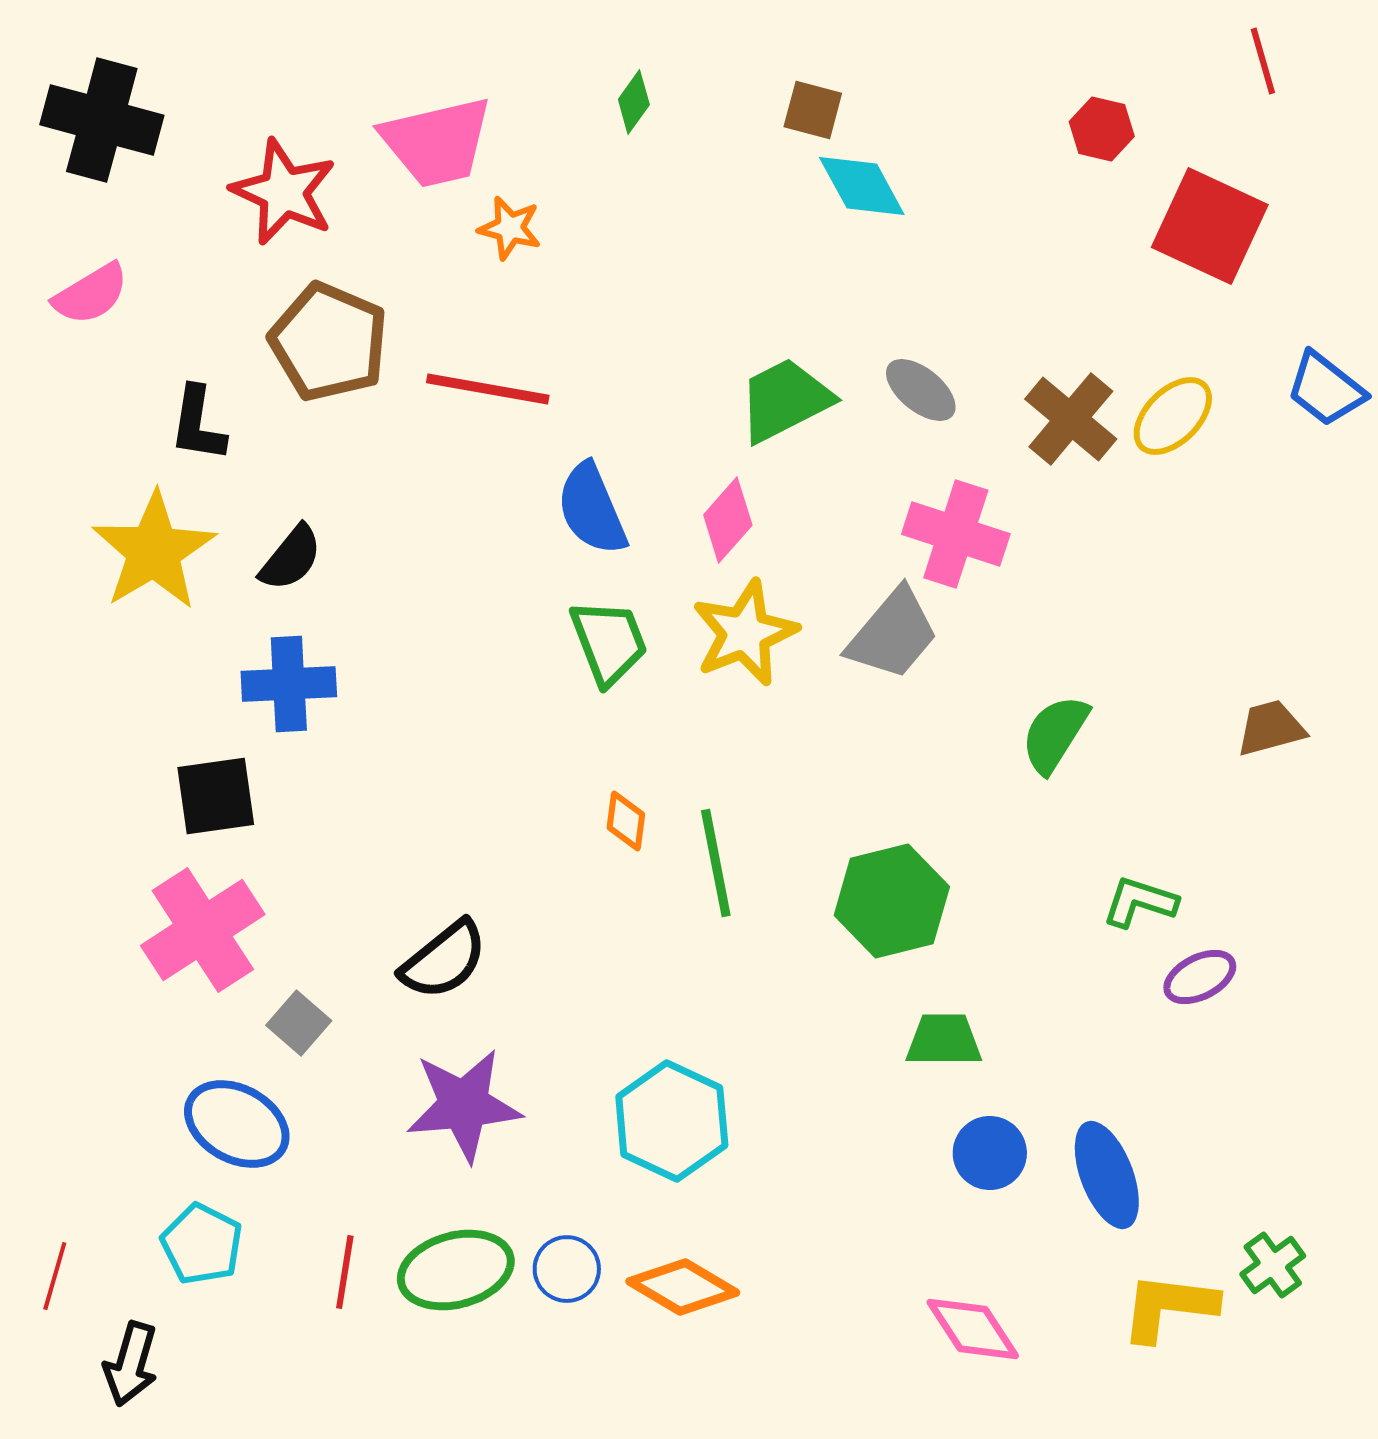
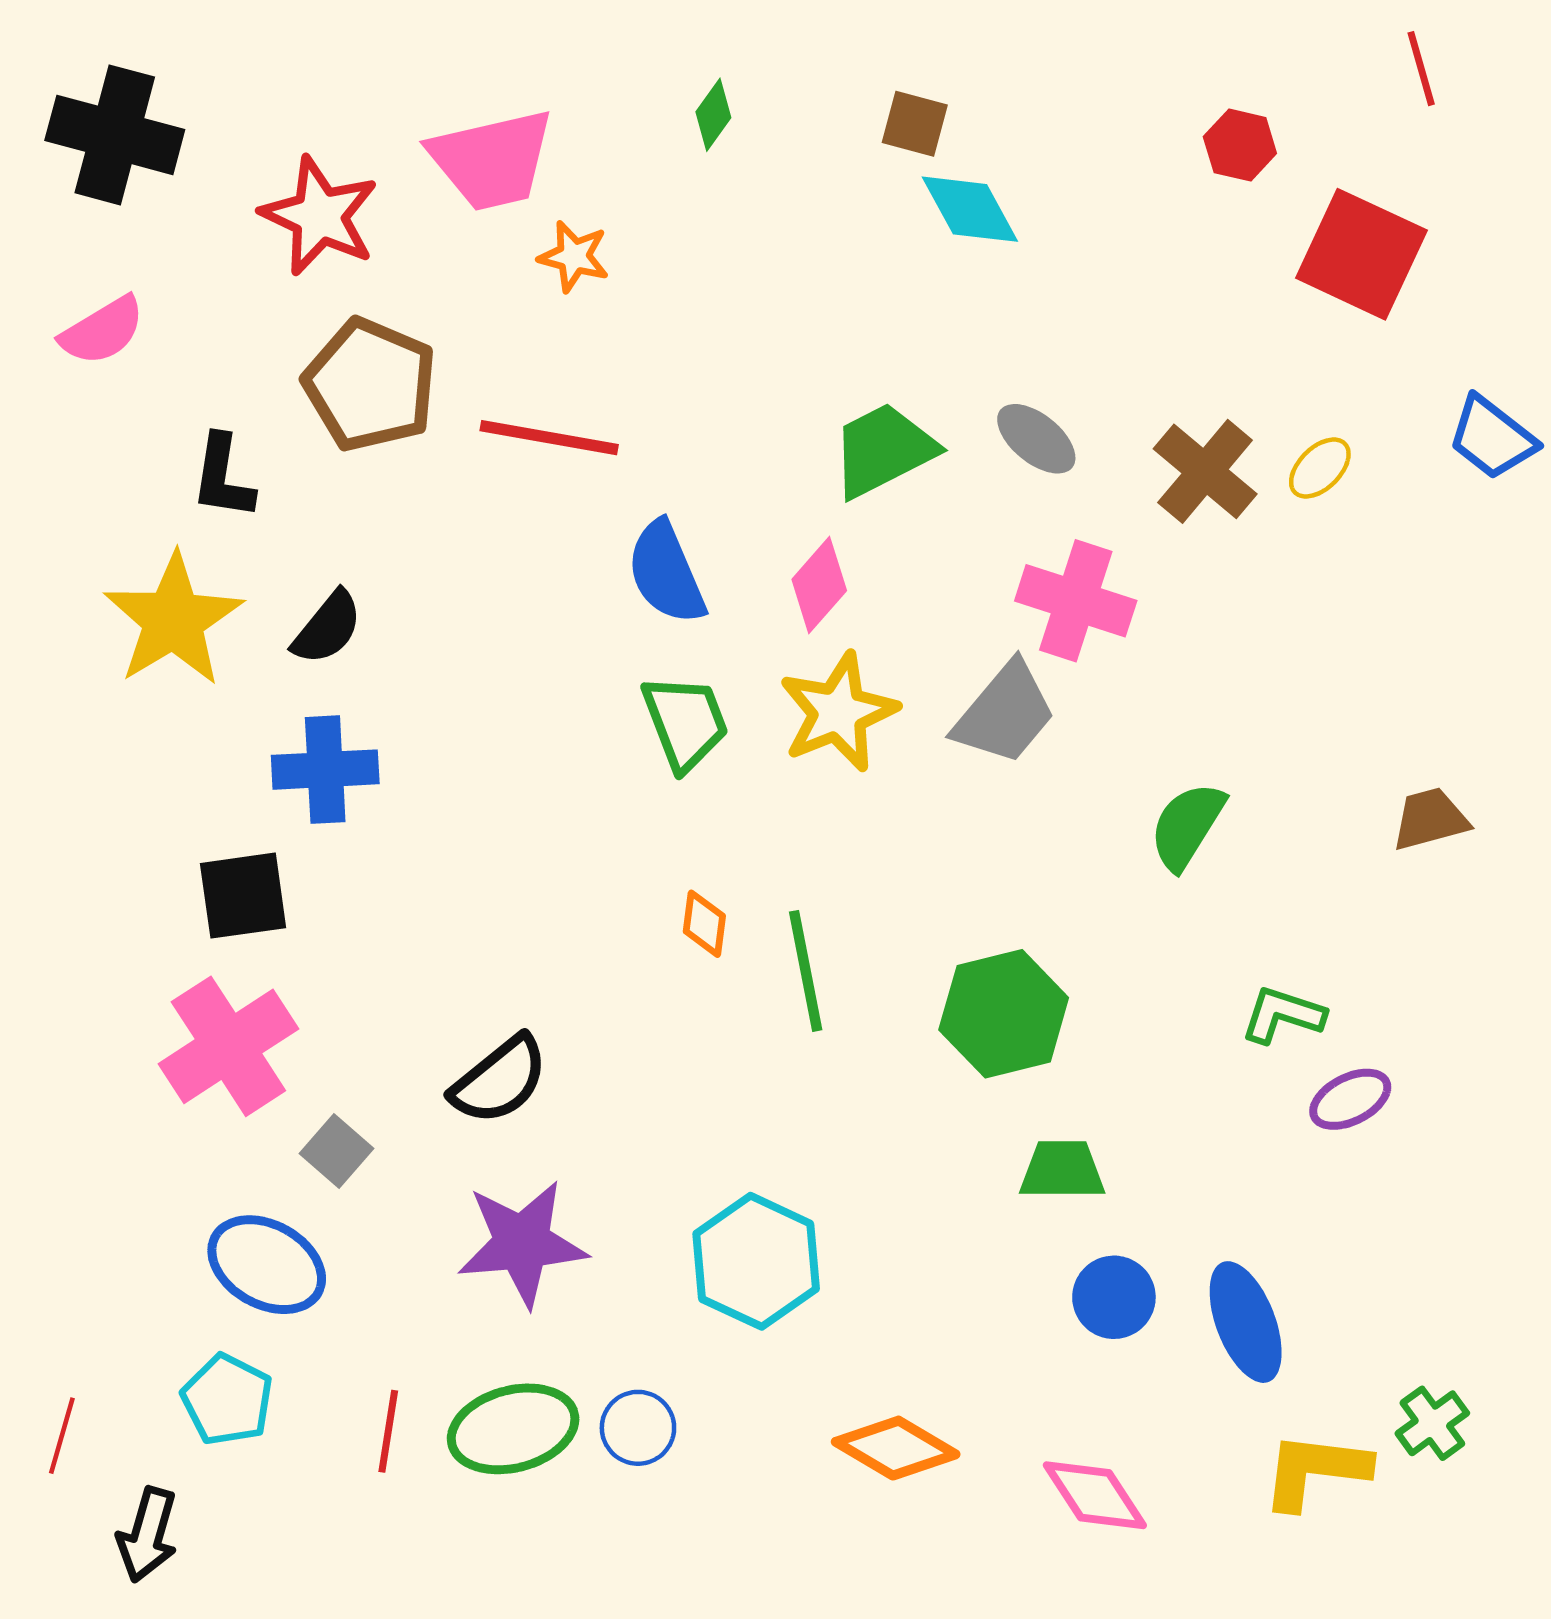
yellow ellipse: (1173, 416) -> (1320, 468), size x0.7
orange diamond: (683, 1287) -> (896, 1448), moved

